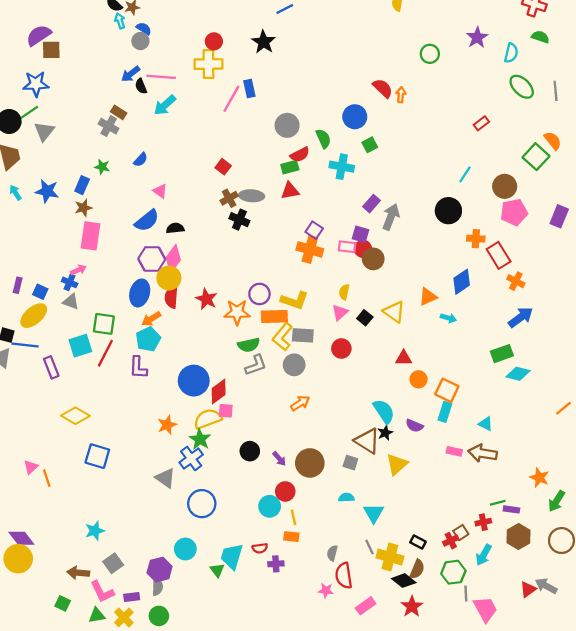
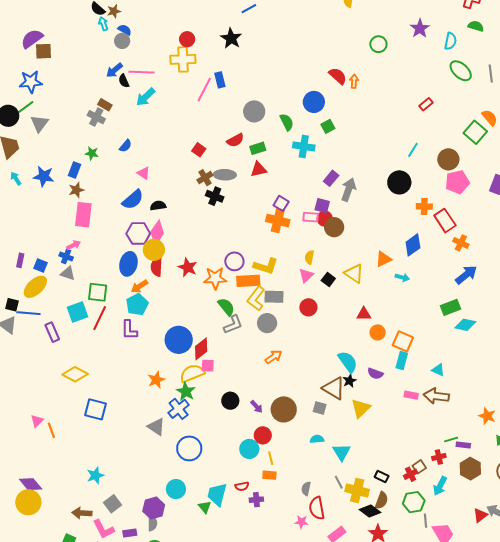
red semicircle: (300, 155) -> (235, 140), moved
green semicircle: (249, 345) -> (226, 307), turned -114

